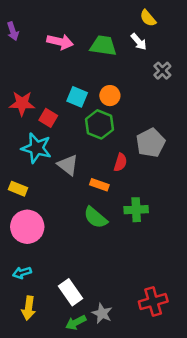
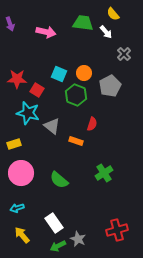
green trapezoid: (103, 46) -> (83, 23), moved
gray pentagon: (151, 143) -> (110, 86), moved
yellow rectangle: (18, 189) -> (14, 144), turned -40
green cross: (136, 210) -> (104, 173), moved, turned -30
green semicircle: (95, 218) -> (59, 180), moved
yellow arrow: (29, 308) -> (22, 235), turned 132

